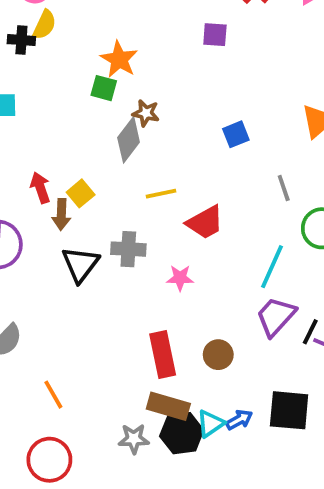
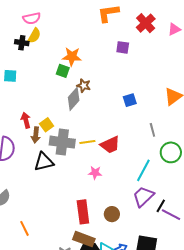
orange star: (119, 59) -> (72, 57), turned -30
yellow line: (161, 194) -> (87, 142), moved
gray cross: (128, 249) -> (62, 142), moved, size x1.4
black triangle: (80, 264) -> (44, 162), turned 35

